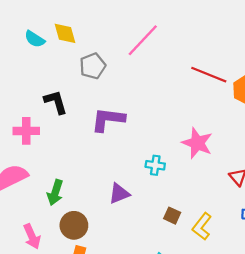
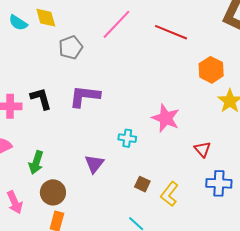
red line: (209, 75) -> (171, 32), moved
black L-shape: (56, 102) -> (41, 99), moved
purple triangle: (119, 194) -> (94, 164), turned -30

